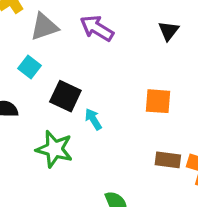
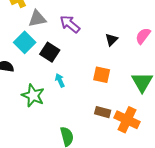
black triangle: (169, 31) -> (111, 40), moved
cyan square: (30, 67) -> (25, 42), size x1.5
black square: (65, 96) -> (50, 52), moved

